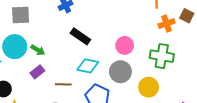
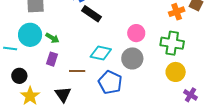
black rectangle: (80, 36) -> (91, 14), moved
purple rectangle: (37, 72) -> (52, 59), turned -32
yellow circle: (149, 87) -> (176, 72), moved

